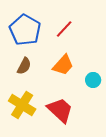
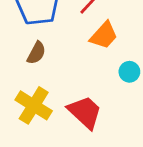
orange trapezoid: (63, 65) -> (104, 35), moved

